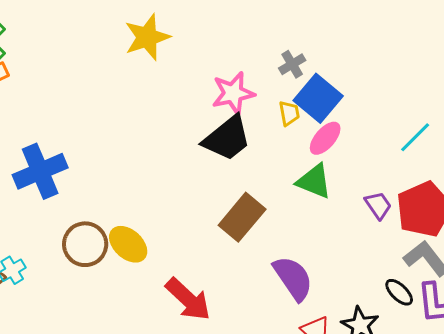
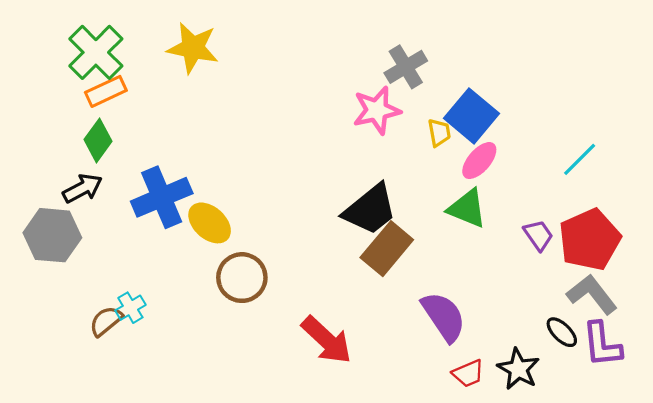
yellow star: (147, 37) -> (193, 48), moved, turned 30
gray cross: (292, 64) -> (406, 67), moved, size x1.4
black trapezoid: (227, 138) -> (370, 210), moved
brown circle: (85, 244) -> (242, 278), moved
yellow ellipse: (128, 244) -> (210, 223), moved

